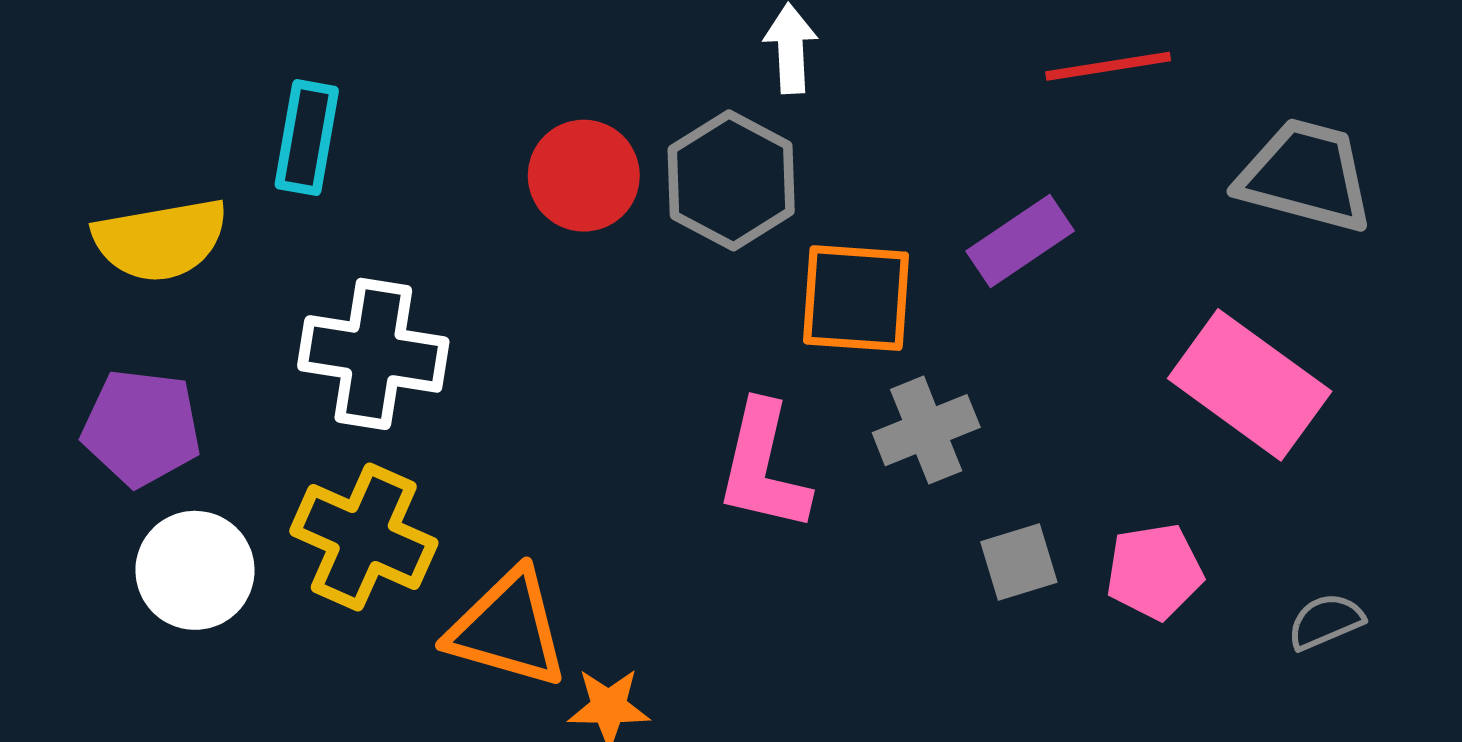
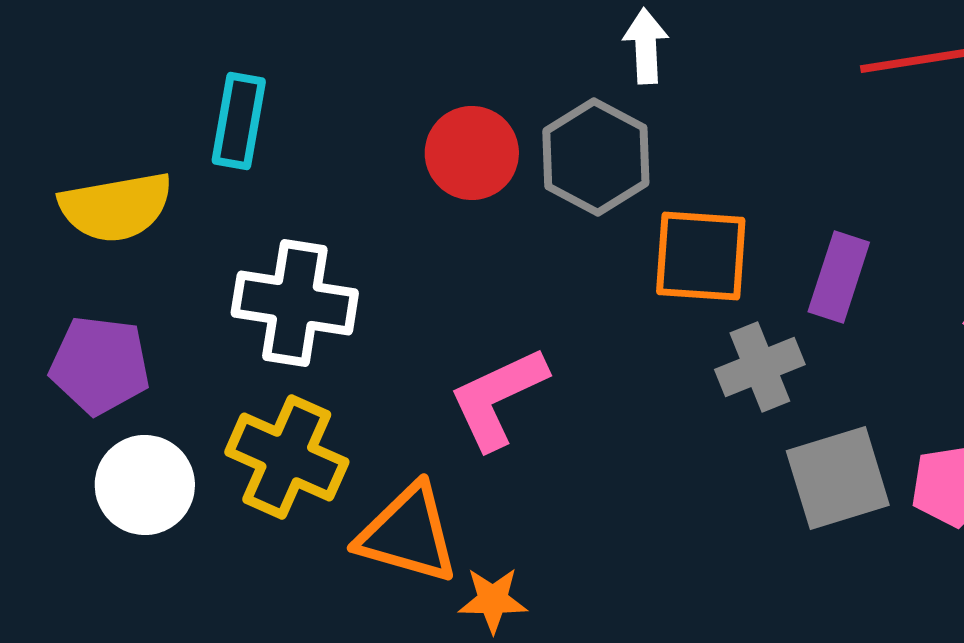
purple rectangle: (1020, 241) -> (839, 277), moved, turned -38
pink L-shape: (763, 467) -> (498, 398), moved, turned 52
gray square: (1019, 562) -> (838, 478), size x1.6

